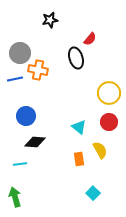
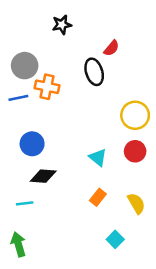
yellow semicircle: (100, 150) -> (136, 203), moved
orange rectangle: (79, 159) -> (98, 197), turned 48

